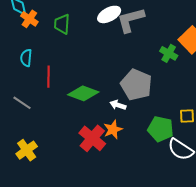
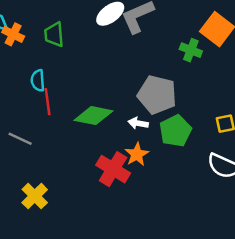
cyan semicircle: (26, 58) -> (38, 80), moved
green pentagon: (161, 129) -> (175, 131), moved, turned -30

